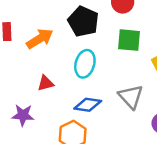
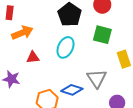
orange arrow: (40, 39) -> (22, 33), moved
blue diamond: (88, 105) -> (72, 90), moved

